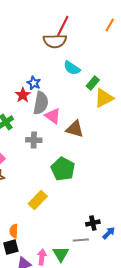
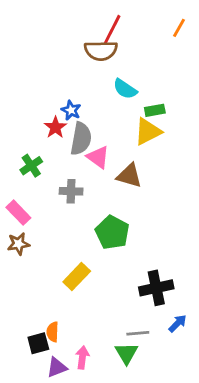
green rectangle: (93, 83) -> (155, 110), turned 40
yellow triangle: (104, 98) -> (148, 132), moved
black cross: (93, 223) -> (156, 288), moved, size x1.6
orange semicircle: (14, 231) -> (53, 332), moved
green triangle: (61, 254) -> (126, 353), moved

